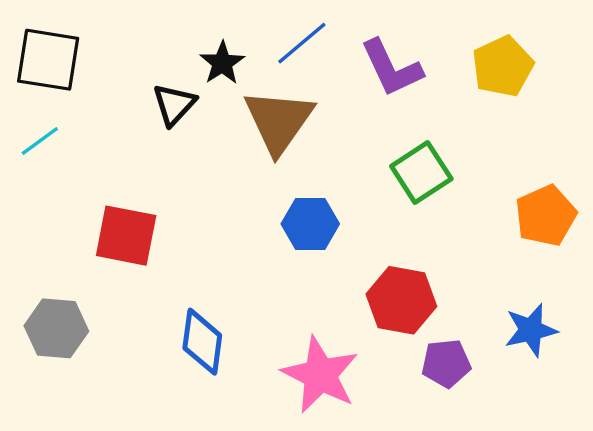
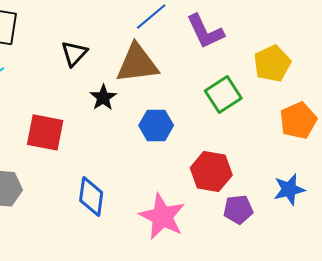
black star: (222, 63) -> (103, 97), moved
yellow pentagon: (503, 66) -> (272, 63), moved
brown triangle: (279, 121) -> (137, 63), turned 48

